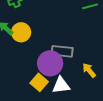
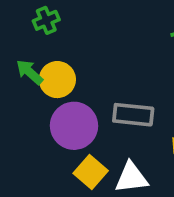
purple circle: (50, 63) -> (74, 126), moved

